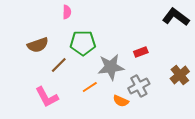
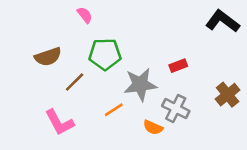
pink semicircle: (67, 12) -> (85, 15), turned -40
gray cross: (139, 86) -> (176, 108), turned -35

